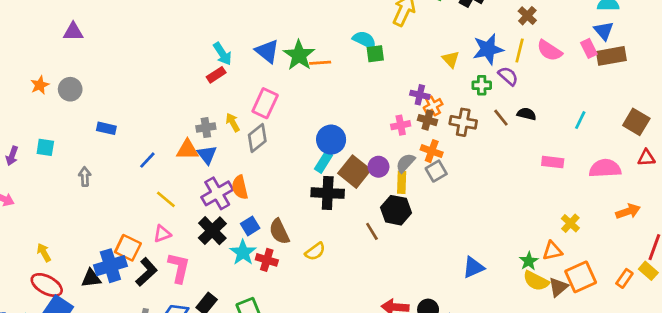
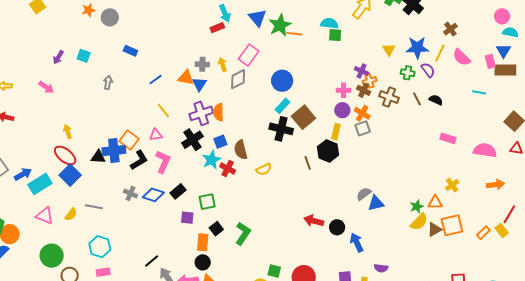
cyan semicircle: (364, 40) -> (329, 23), turned -30
cyan line: (580, 120) -> (479, 92), moved, turned 64
blue circle: (331, 140) -> (282, 81), moved
gray semicircle: (405, 163) -> (364, 194), moved
purple circle: (378, 167) -> (342, 110), moved
yellow semicircle: (536, 281) -> (419, 222), turned -84

